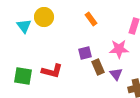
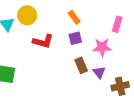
purple square: (85, 53) -> (75, 38), moved
red L-shape: (52, 71) -> (43, 41), moved

